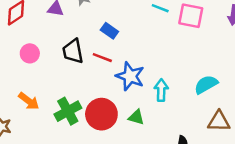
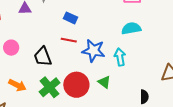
black trapezoid: (73, 51) -> (43, 57), moved
cyan semicircle: (206, 84) -> (131, 28), moved, turned 30
green triangle: (136, 117) -> (104, 82), turned 32

